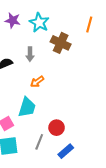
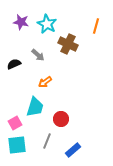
gray arrow: (30, 54) -> (38, 55), turned -48
red circle: (57, 128) -> (61, 119), moved

